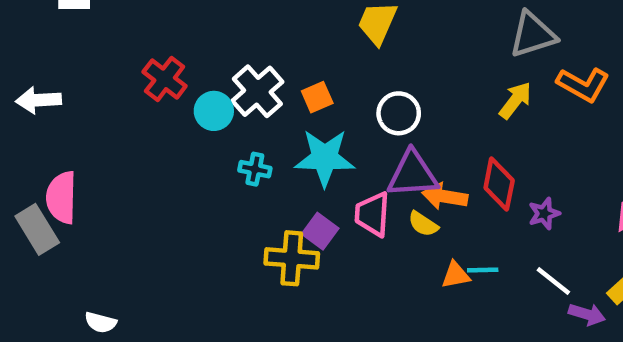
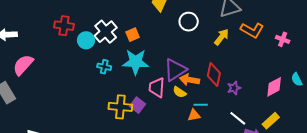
red cross: (165, 79) -> (64, 26), turned -30
white circle: (399, 113) -> (189, 22), moved
purple triangle: (413, 174) -> (175, 70), turned -30
pink semicircle: (61, 197) -> (23, 65), moved, turned 40
purple square: (320, 231) -> (137, 105), moved
cyan line: (483, 270) -> (201, 105), moved

